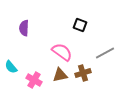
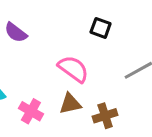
purple semicircle: (24, 28) -> (16, 32), turned -56
brown cross: (83, 73) -> (105, 116), moved

